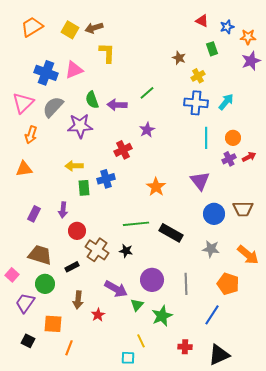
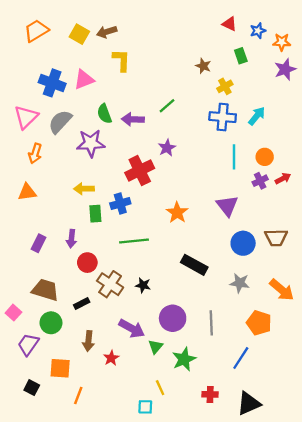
red cross: (123, 150) -> (140, 170), size x1.4
green line: (136, 224) -> (134, 241), moved

